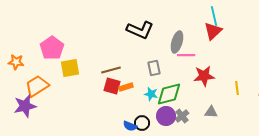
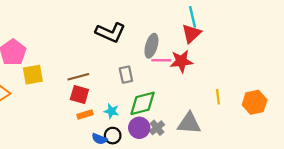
red star: (204, 76) -> (181, 61), moved
orange rectangle: (126, 87) -> (85, 114), moved
cyan star: (151, 94) -> (112, 111), moved
gray triangle: (211, 112) -> (189, 123), size x1.6

